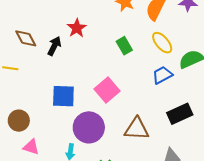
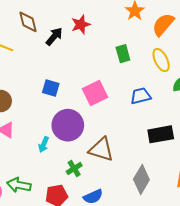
blue trapezoid: (162, 75) -> (141, 96), moved
blue square: (63, 96) -> (51, 88), size x0.7
brown triangle: (137, 129) -> (101, 149), moved

